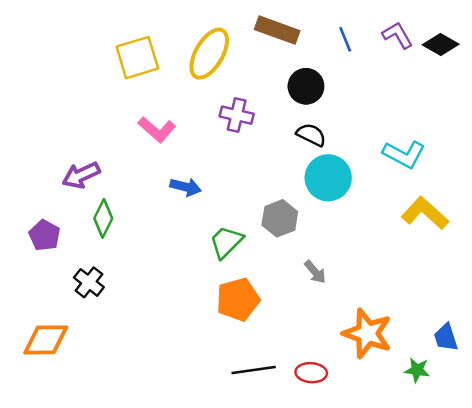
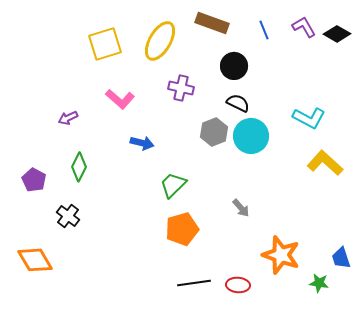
purple arrow: (81, 175) -> (68, 118), moved, size x0.7
gray hexagon: (280, 218) -> (214, 132), moved
orange diamond: (46, 340) -> (35, 260), turned 60

